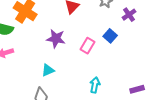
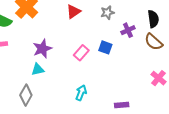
blue square: (110, 36) -> (105, 47), turned -32
purple star: (56, 39) -> (42, 49), moved, turned 30

